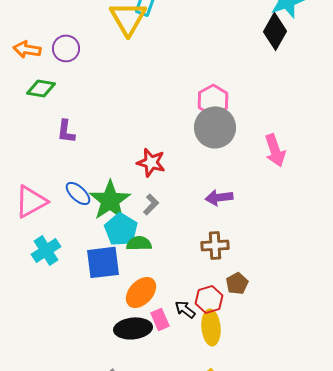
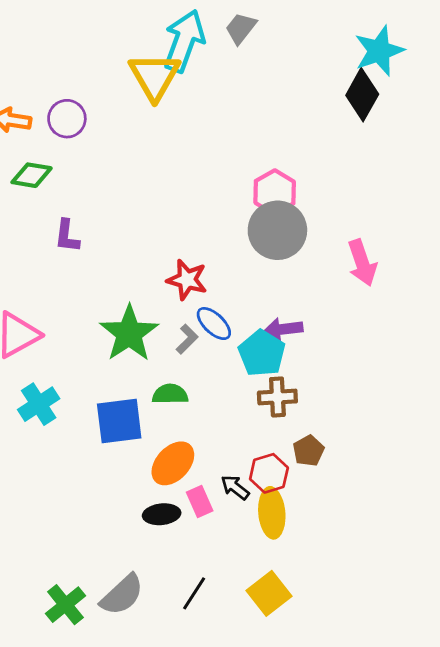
blue ellipse: (78, 193) -> (214, 324), moved
cyan pentagon: (121, 229) -> (262, 353), moved
black ellipse: (133, 328) -> (162, 514), size x0.7

